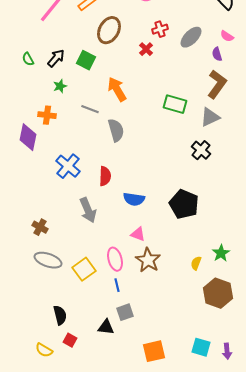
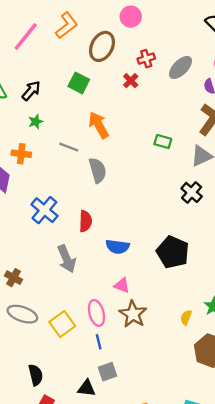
brown ellipse: (109, 30) -> (102, 46), moved
green square: (86, 60) -> (79, 83), moved
green rectangle: (175, 104) -> (163, 142), size x0.7

